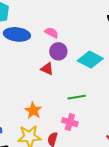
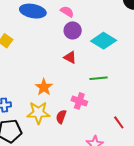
red triangle: (47, 69) -> (70, 57), moved
green line: (77, 97) -> (99, 78), moved

